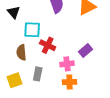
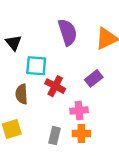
purple rectangle: (85, 50) -> (94, 78), moved
gray rectangle: (38, 74) -> (54, 136), moved

